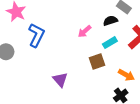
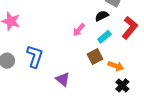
blue L-shape: (36, 35) -> (35, 56), moved
orange arrow: (126, 75) -> (116, 66), moved

